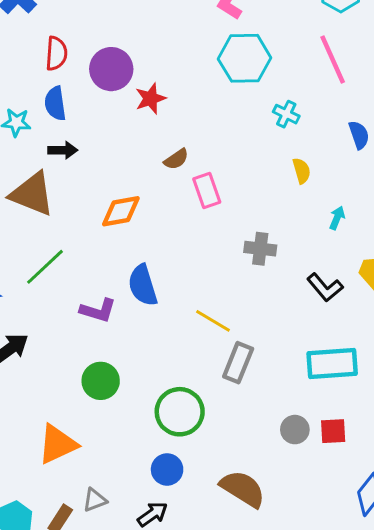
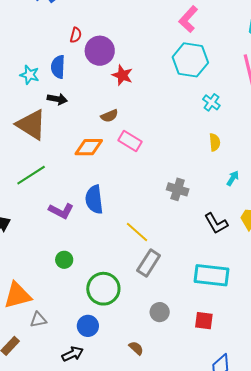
red semicircle: (56, 53) -> (76, 35), moved, size x0.7
red star: (151, 98) -> (122, 75), turned 30
brown semicircle: (176, 159) -> (109, 116), moved
pink rectangle: (207, 190) -> (130, 141), moved, turned -50
green circle: (101, 381) -> (64, 260), moved, size x0.7
gray circle: (295, 430) -> (160, 312), moved
brown semicircle: (243, 489) -> (136, 348), size x0.5
gray triangle: (95, 500) -> (38, 320), moved

